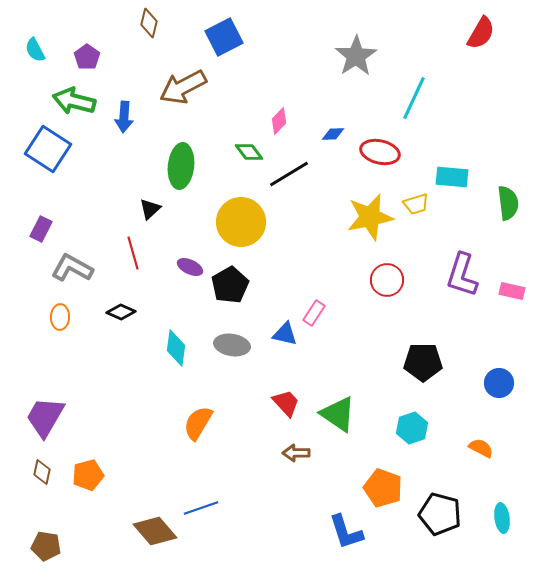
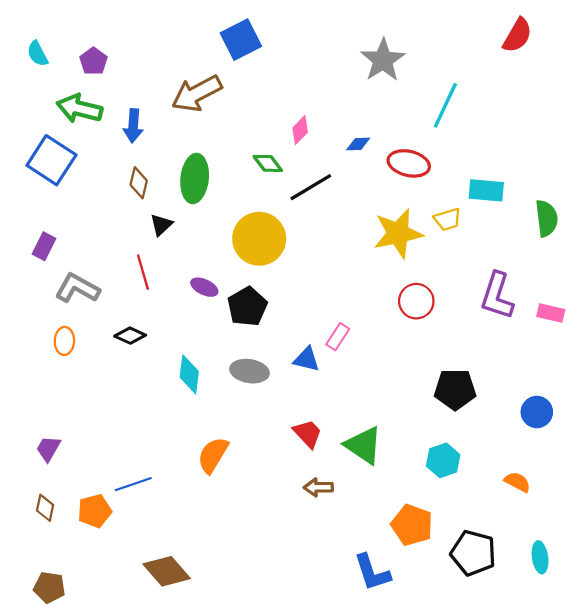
brown diamond: (149, 23) -> (139, 183), moved
purple trapezoid: (45, 417) -> (48, 449), size x0.6
blue line: (201, 508) -> (133, 484), moved

